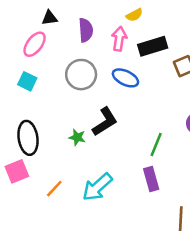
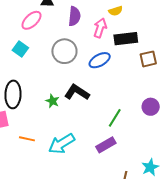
blue ellipse: (125, 78) -> (100, 60), turned -65
black L-shape: (105, 122) -> (77, 92), turned -125
purple rectangle: (151, 179) -> (106, 145), turned 66
orange line: (54, 189) -> (27, 139), turned 49

